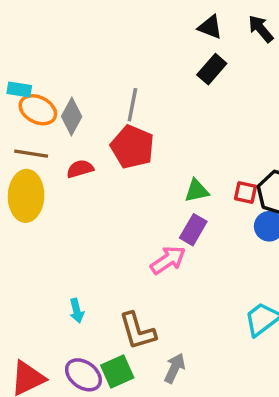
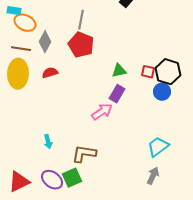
gray diamond: (72, 117) -> (45, 42), moved
red semicircle: (80, 169) -> (50, 73), moved
brown L-shape: (137, 331) -> (84, 154), turned 115
gray arrow: (175, 368) -> (153, 176), moved

